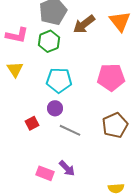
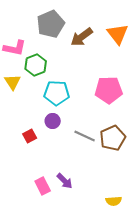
green hexagon: (49, 41) -> (36, 65), moved
gray line: (70, 130) -> (85, 136), moved
pink rectangle: (45, 173) -> (43, 186), turned 42

